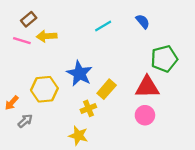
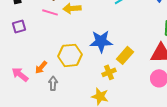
blue star: (79, 73) -> (101, 41), turned -30
gray arrow: (25, 121) -> (53, 83), turned -48

